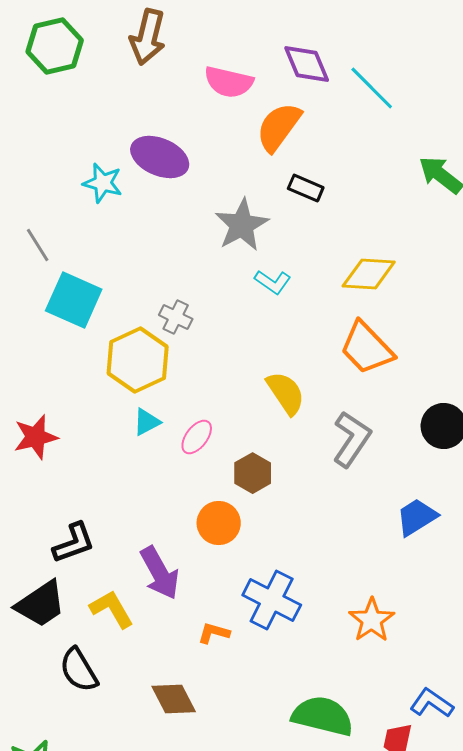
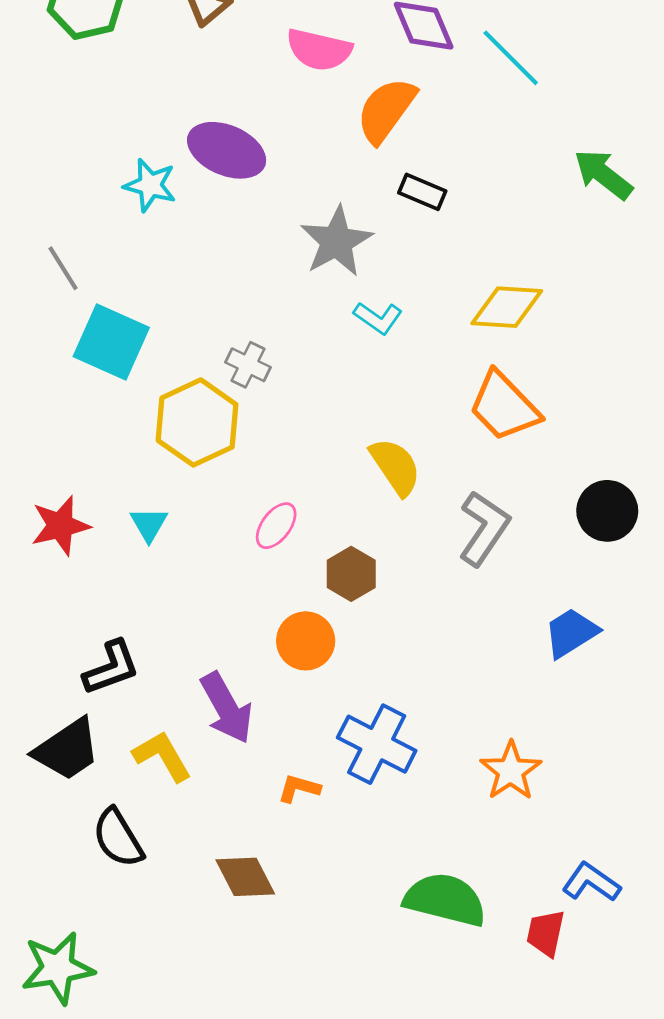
cyan triangle: (147, 422) -> (149, 524), moved, turned -32

